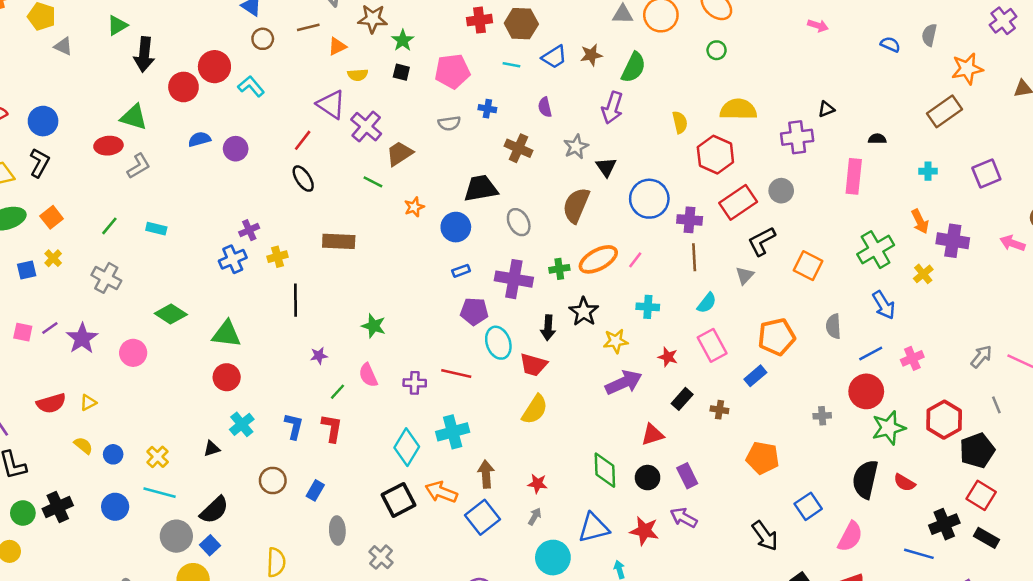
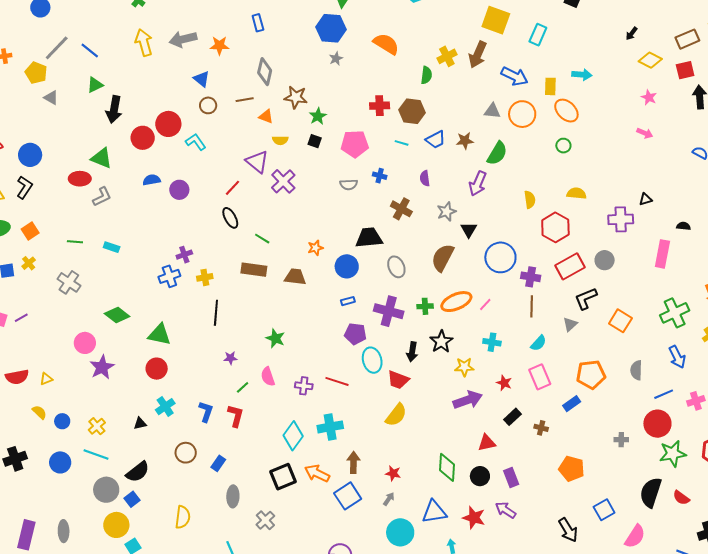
orange triangle: (337, 46) -> (266, 116), turned 42
yellow semicircle: (738, 109) -> (576, 193), size x0.7
brown trapezoid: (400, 154) -> (295, 277), moved, turned 35
green line: (373, 182) -> (262, 239), moved
green line: (109, 226) -> (75, 242), turned 49
purple star: (82, 338) -> (102, 367), moved

